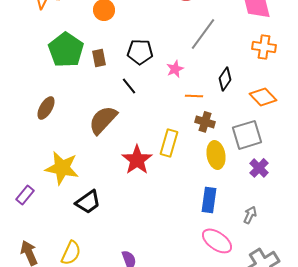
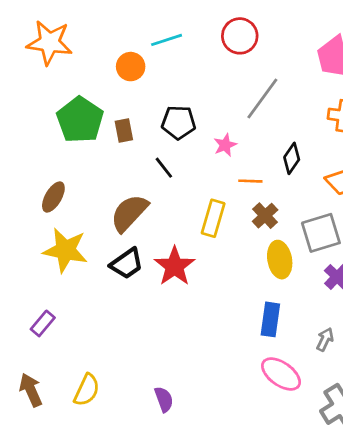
brown cross: (205, 122) -> (265, 216), turned 30
yellow rectangle: (169, 143) -> (213, 218), moved
yellow star: (62, 168) -> (65, 250), moved
purple rectangle: (25, 195) -> (43, 323), moved
black trapezoid: (88, 202) -> (127, 264), moved

